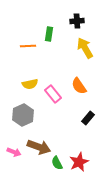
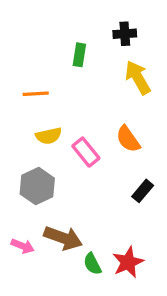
orange line: (28, 46) -> (36, 94), moved

